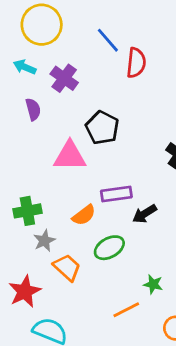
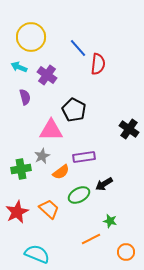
black arrow: (145, 214) -> (104, 184), moved
gray star: (44, 241) -> (42, 156), moved
red star: (25, 291) -> (17, 212), moved

